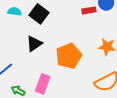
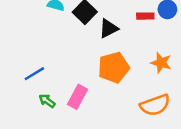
black triangle: (34, 44) -> (109, 28), moved

